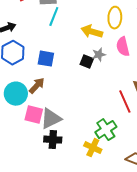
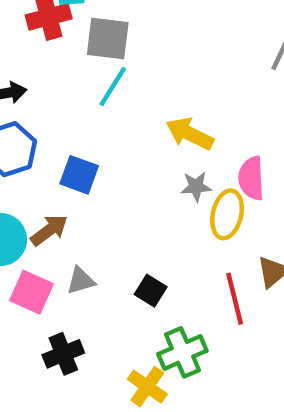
yellow ellipse: (115, 18) -> (227, 214), moved
black square: (87, 62) -> (151, 291), moved
gray triangle: (51, 119) -> (81, 281), moved, size x0.6
black cross: (53, 140) -> (63, 354), turned -36

